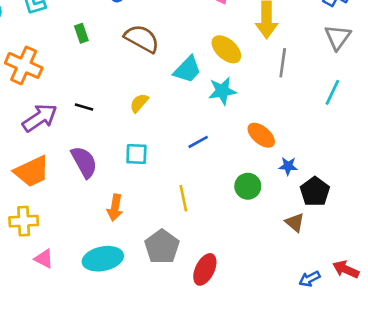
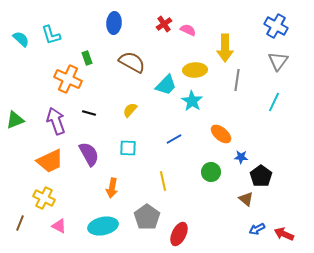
yellow ellipse: (226, 49) -> (195, 70), turned -45
orange cross: (24, 65) -> (68, 79), moved
cyan star: (222, 91) -> (192, 101), turned -30
purple arrow: (40, 118) -> (56, 121), turned -76
yellow cross: (24, 221) -> (44, 198), turned 30
blue arrow: (310, 279) -> (257, 229), moved

